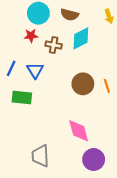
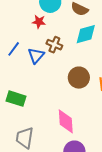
brown cross: (54, 45) -> (54, 45), moved
green rectangle: (22, 97) -> (16, 99), moved

